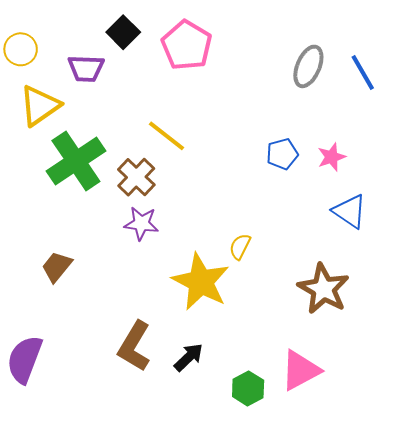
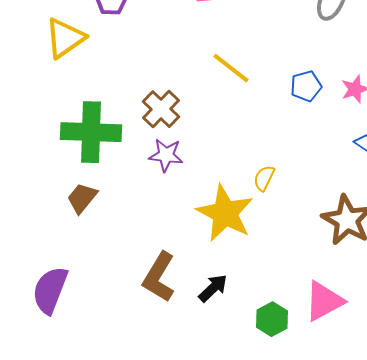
yellow line: (166, 136) -> (231, 68), moved
green cross: (76, 161) -> (91, 132), moved, turned 36

